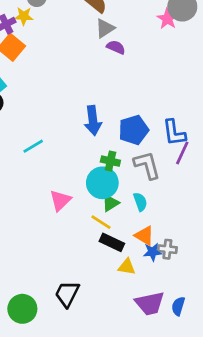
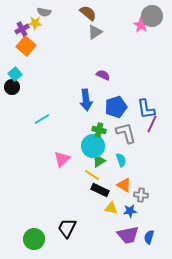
purple semicircle: (116, 47) -> (103, 75), moved
blue star: (152, 252) -> (130, 211), moved

